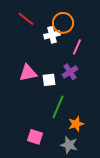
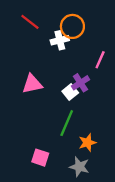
pink line: (77, 47) -> (100, 60), moved
white square: (49, 80) -> (70, 92), moved, turned -32

